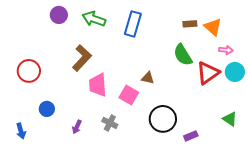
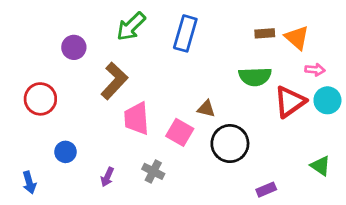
purple circle: (59, 15) -> (74, 47), moved
green arrow: (94, 19) -> (131, 26), turned -65
green semicircle: (183, 55) -> (255, 77), turned -60
black circle: (163, 119) -> (230, 144), moved

